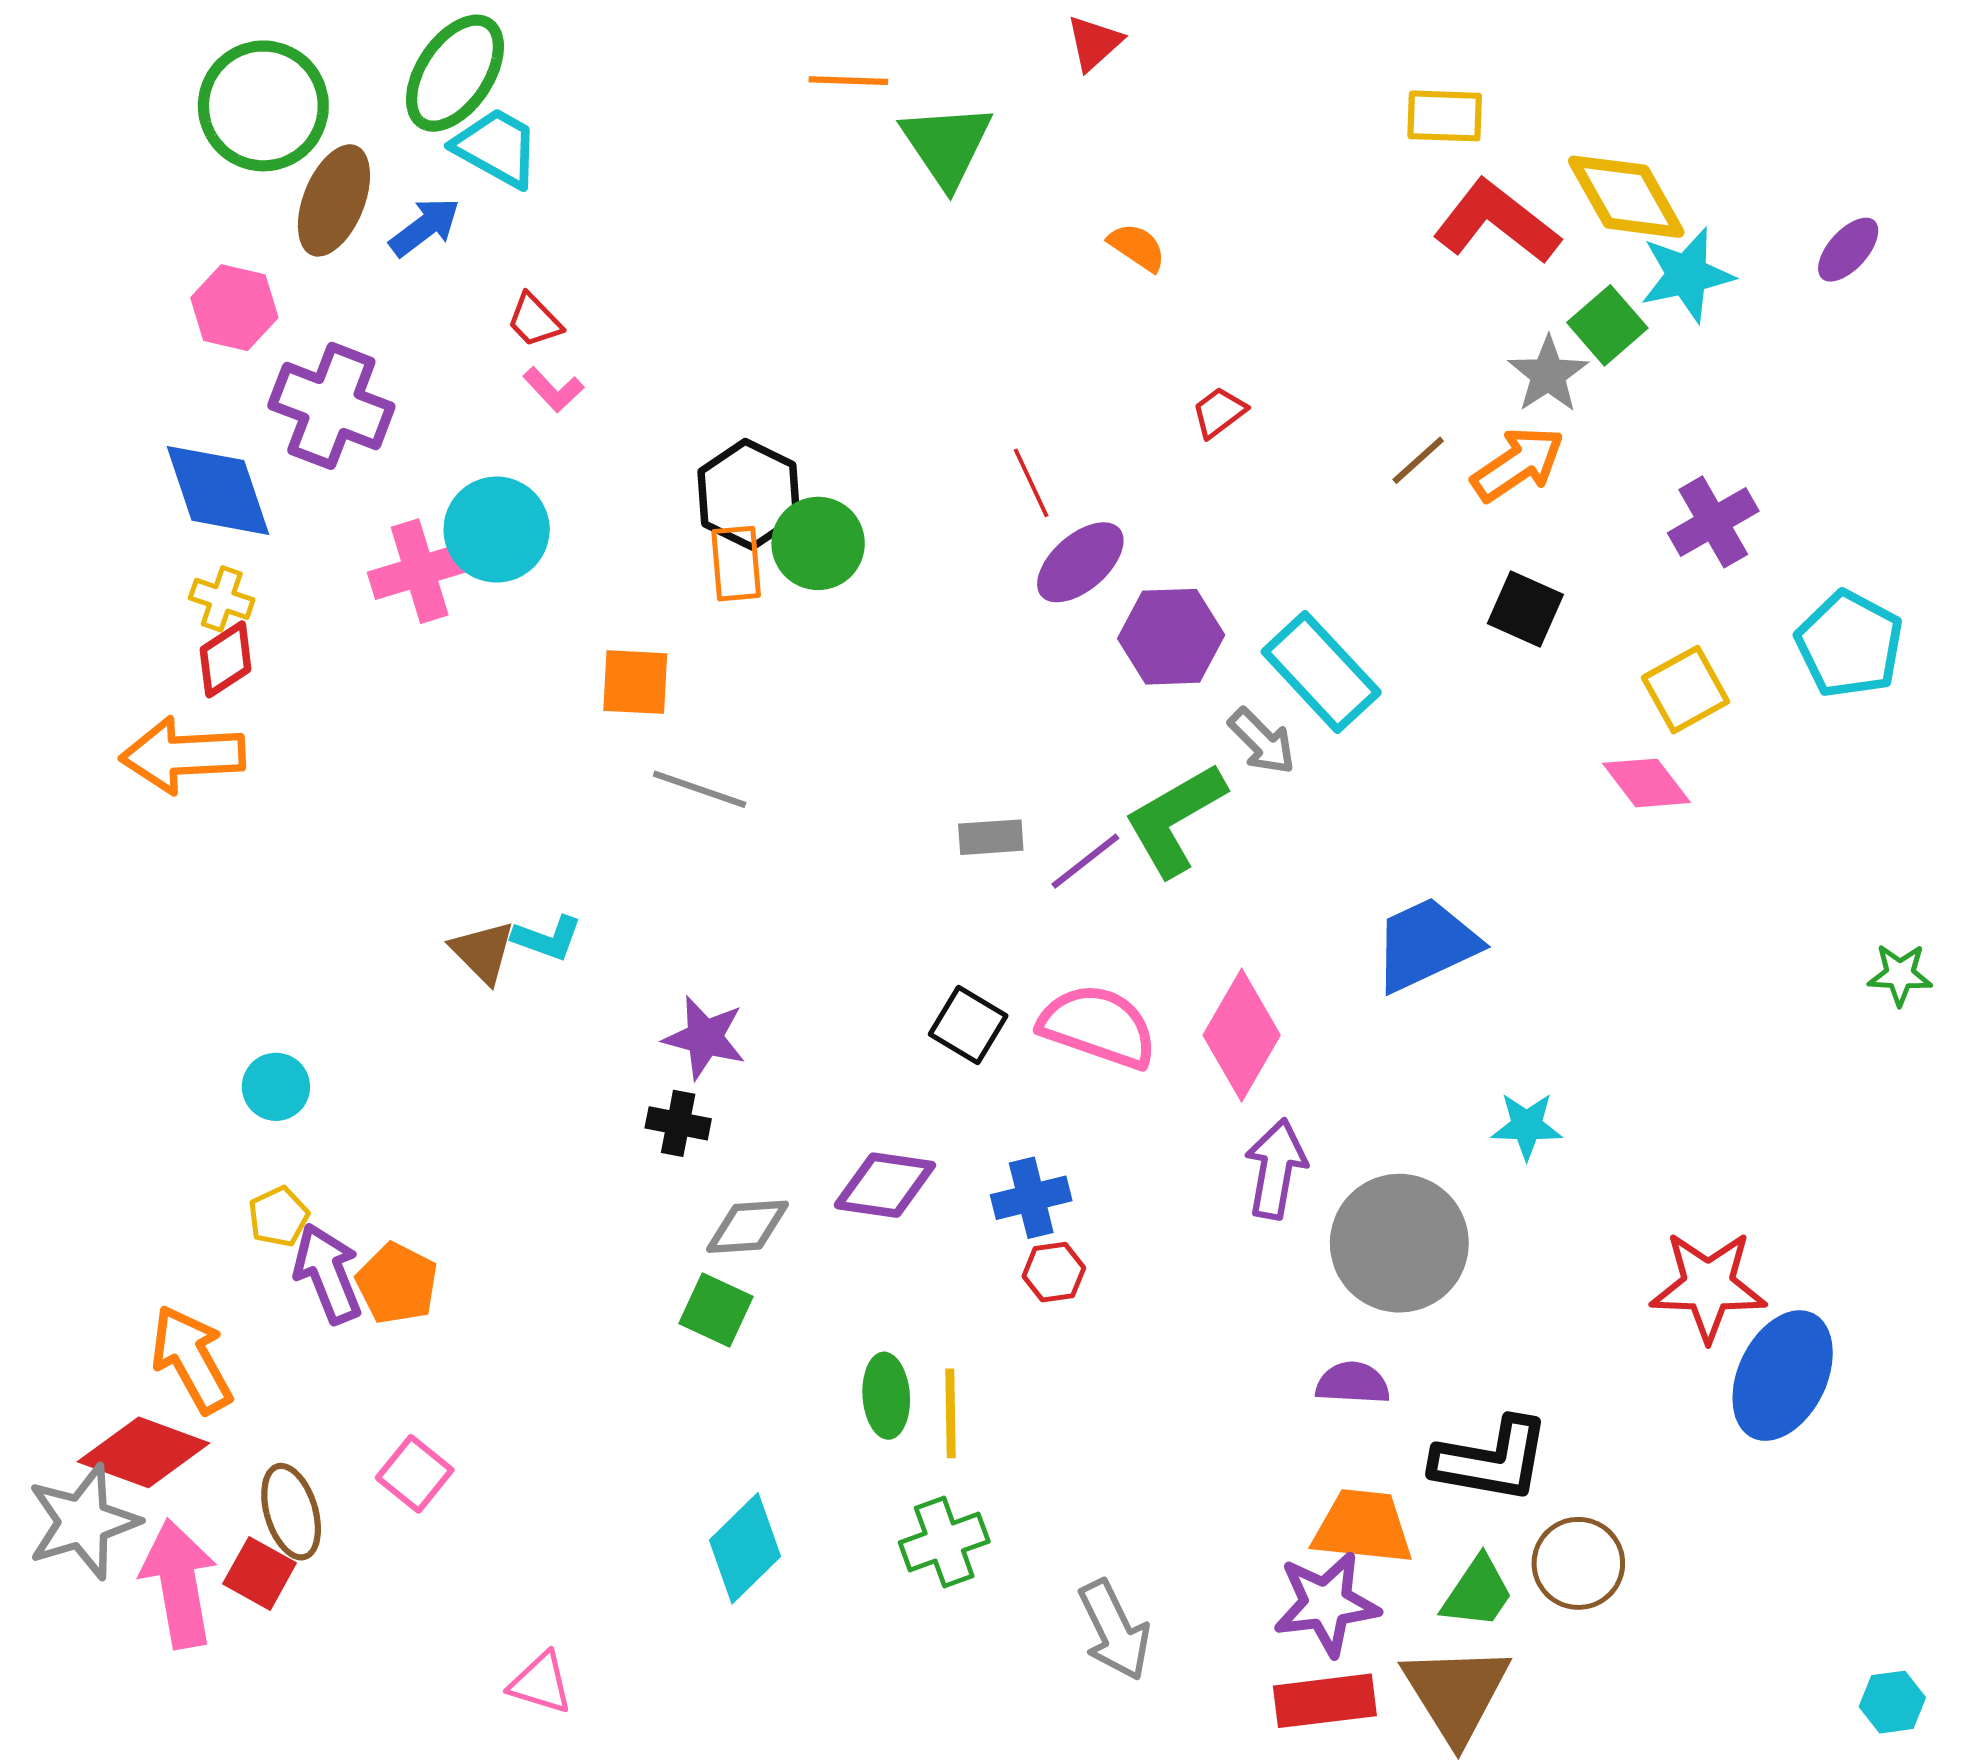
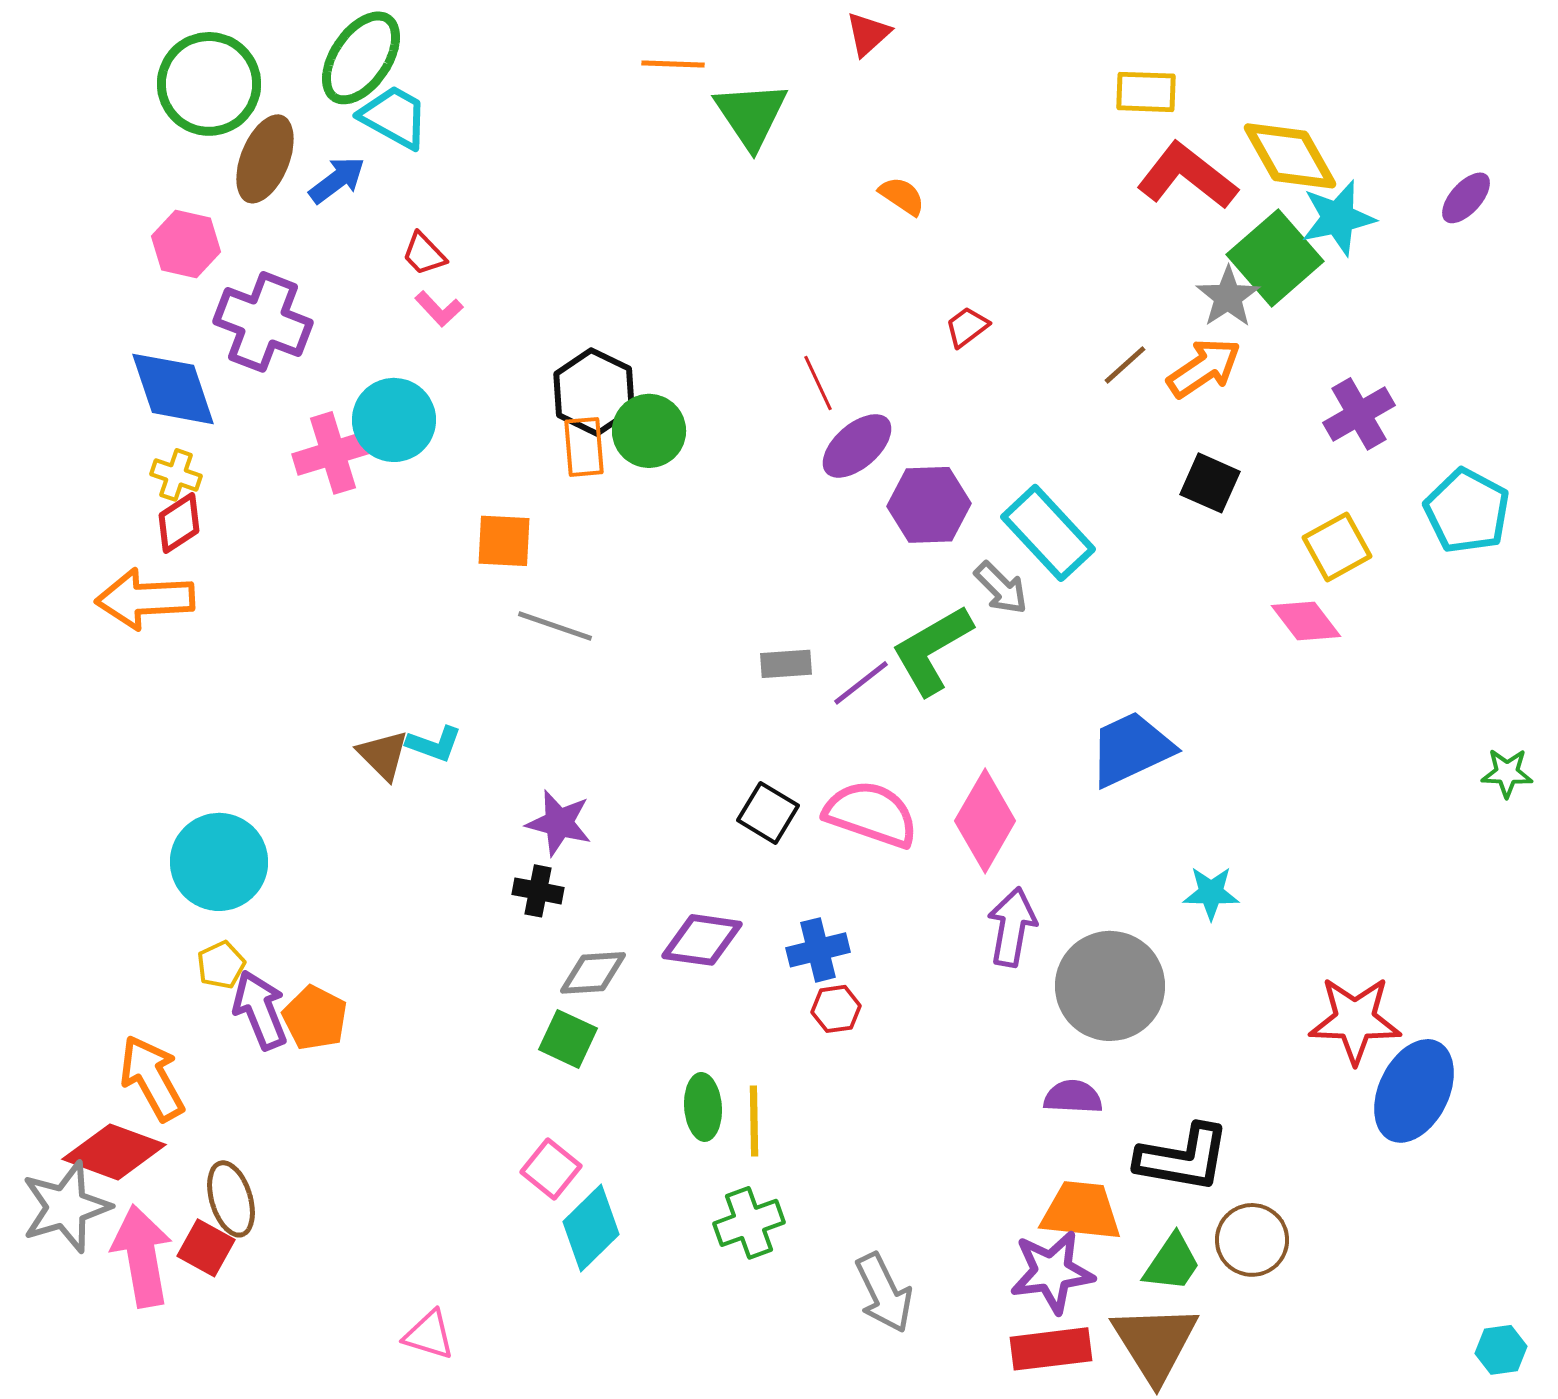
green square: (1607, 325) -> (1275, 258), size x1.5
cyan circle: (276, 1087) -> (219, 862), size x1.8
pink square: (415, 1474) -> (551, 1169), moved

